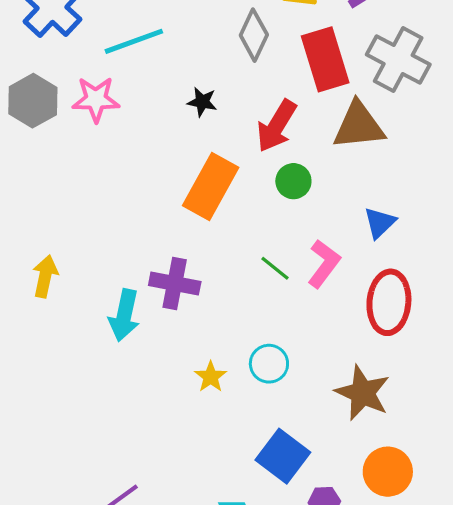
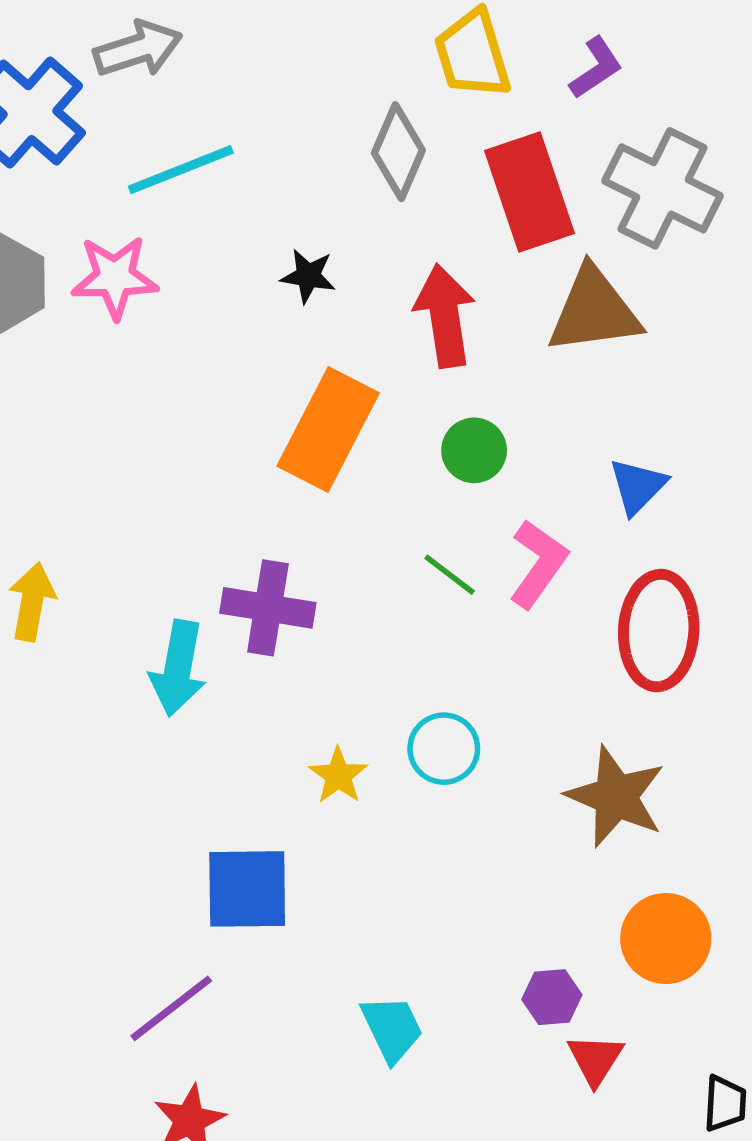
red arrow: (277, 126) -> (445, 316), turned 142
green circle: (293, 181) -> (474, 450), moved
blue square: (283, 456) -> (247, 889), moved, turned -36

